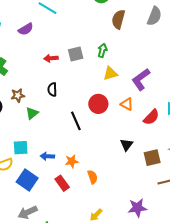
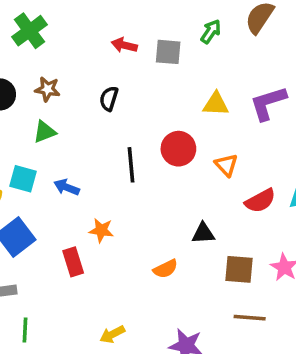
green arrow: (102, 50) -> (211, 32), moved
purple L-shape: (141, 79) -> (268, 103), moved
green triangle: (32, 113) -> (45, 132), moved
black triangle: (127, 145) -> (203, 233), turned 32
blue arrow: (47, 156) -> (67, 187), moved
orange semicircle: (93, 177) -> (165, 269), moved, turned 64

